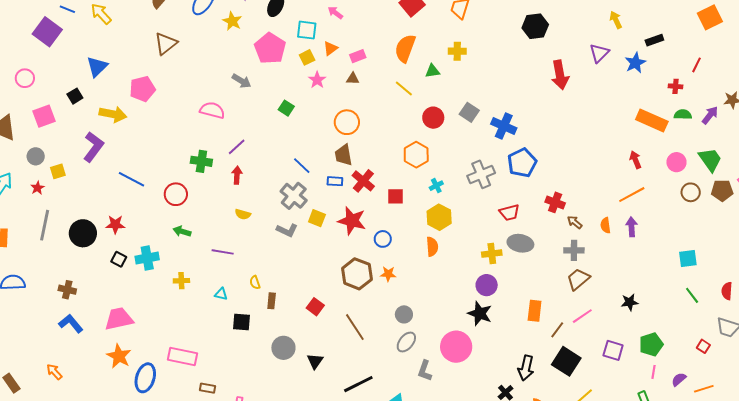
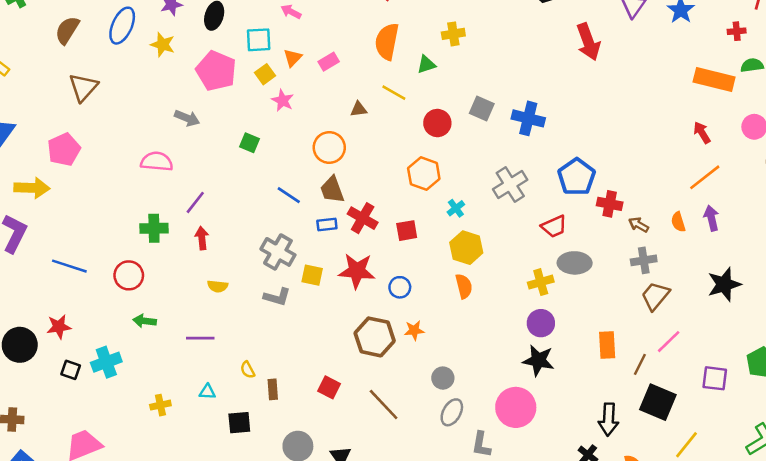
brown triangle: (353, 79) -> (359, 109), moved
blue pentagon: (522, 163) -> (577, 177), moved
blue line: (302, 166) -> (289, 195), moved
yellow cross: (181, 281) -> (160, 405), moved
black star: (630, 302) -> (724, 284), moved, size x1.5

